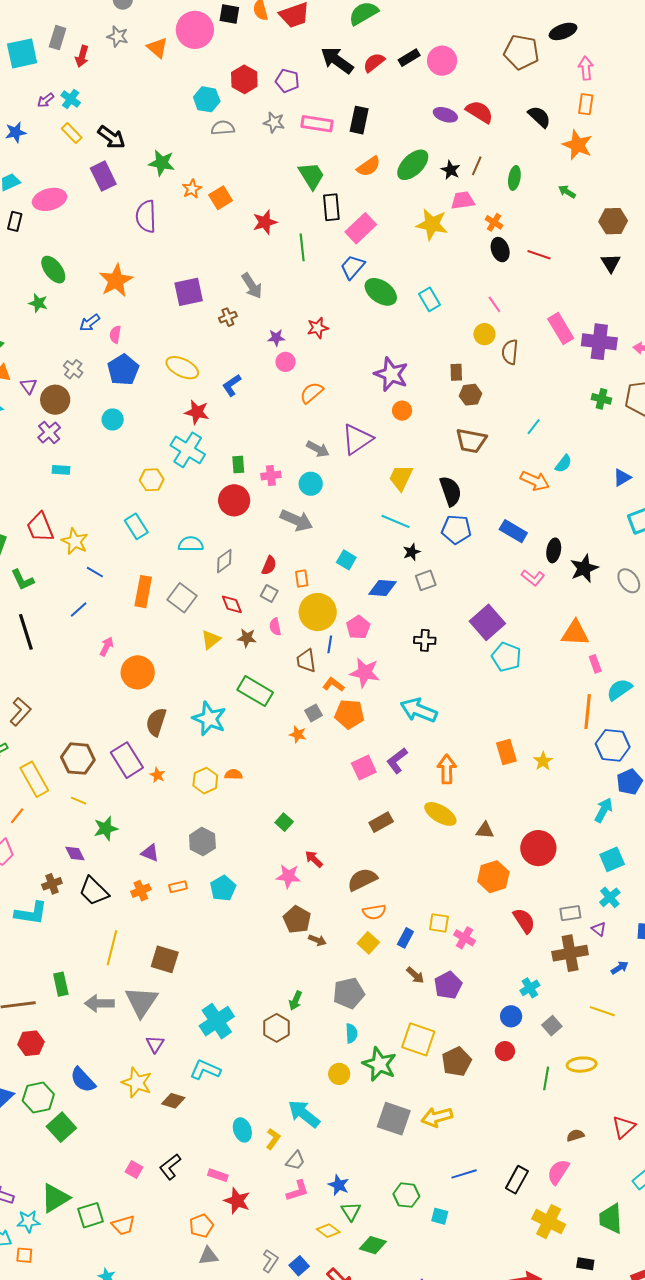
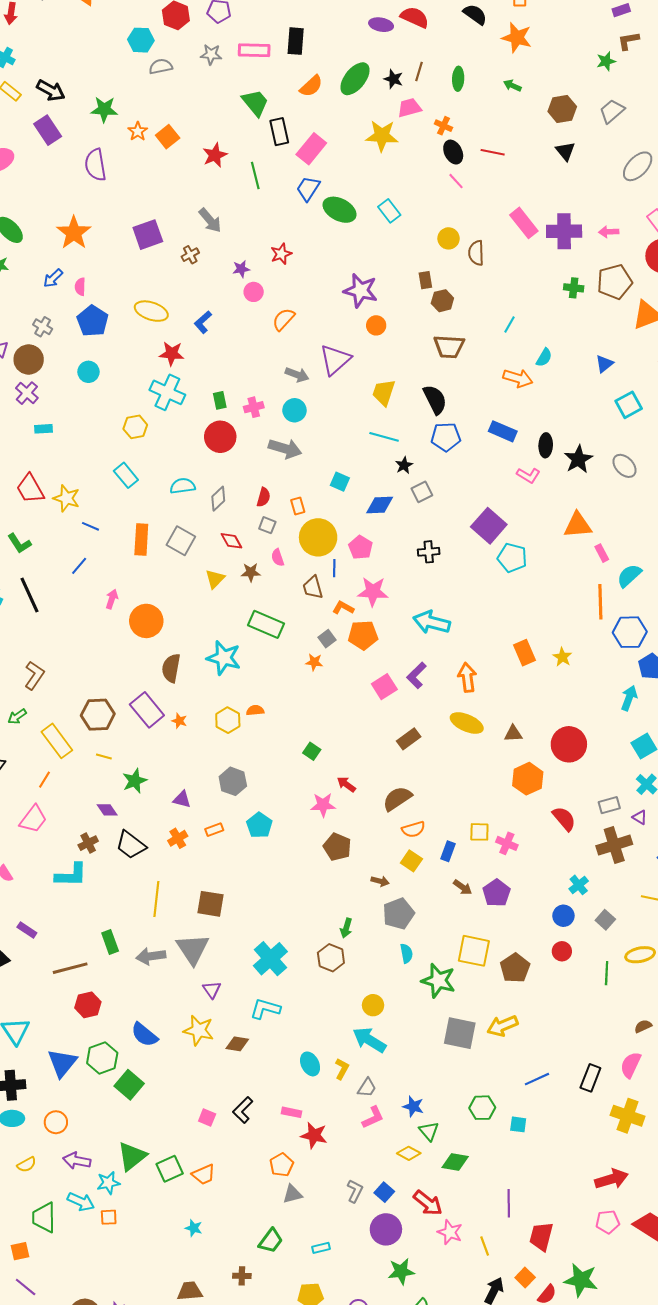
pink line: (494, 304) -> (456, 181), moved
brown arrow: (317, 940) -> (380, 881), moved
yellow circle: (339, 1074) -> (373, 1005), moved

